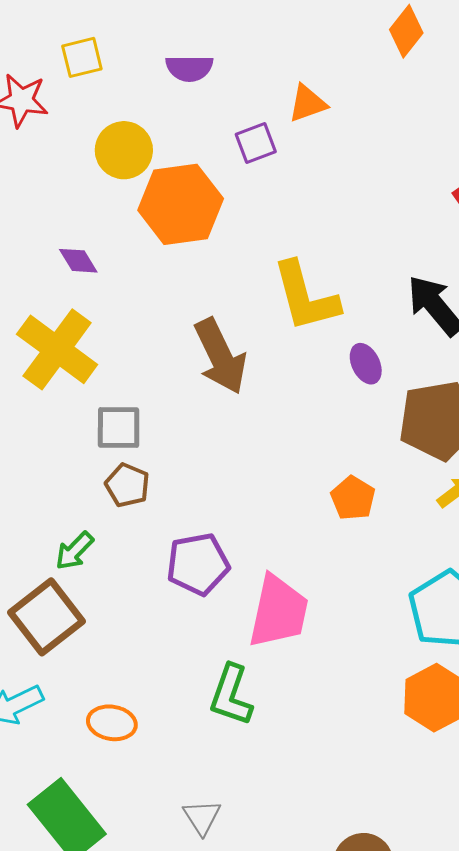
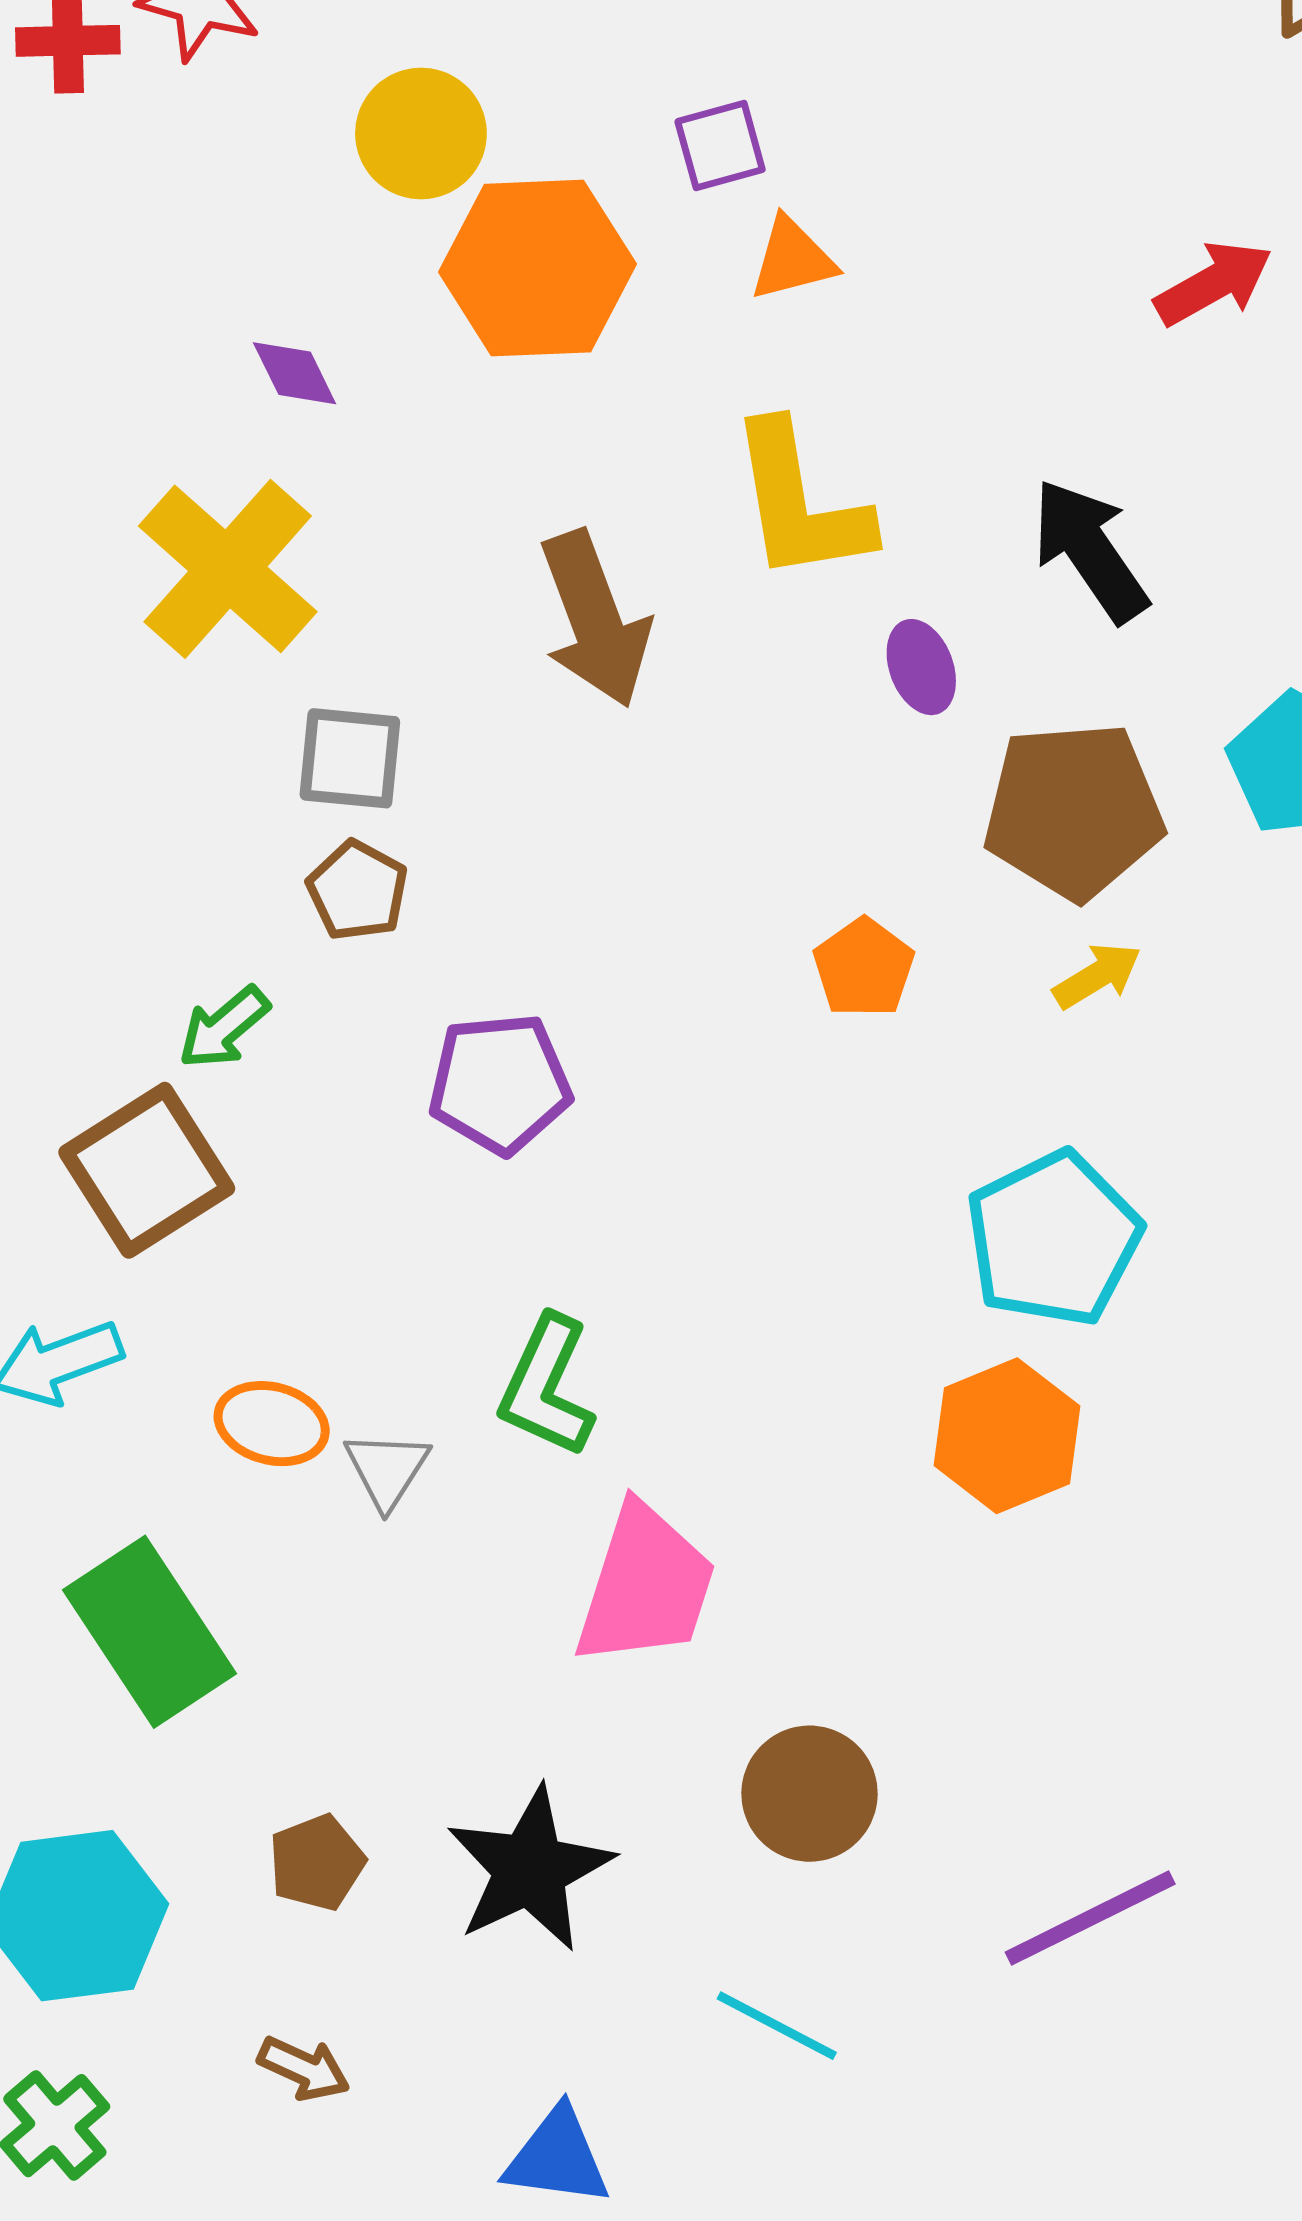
orange triangle: (307, 103) -> (792, 259), moved
pink trapezoid: (278, 612) -> (645, 1586), moved
gray triangle: (202, 817) -> (387, 1469), moved

